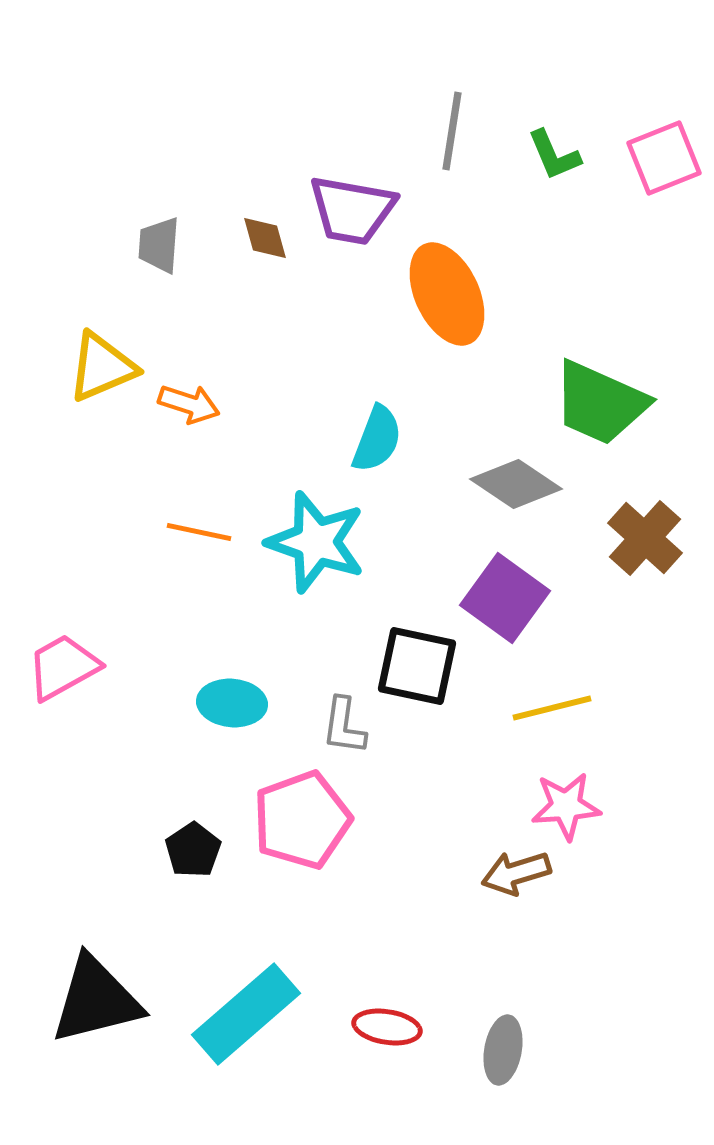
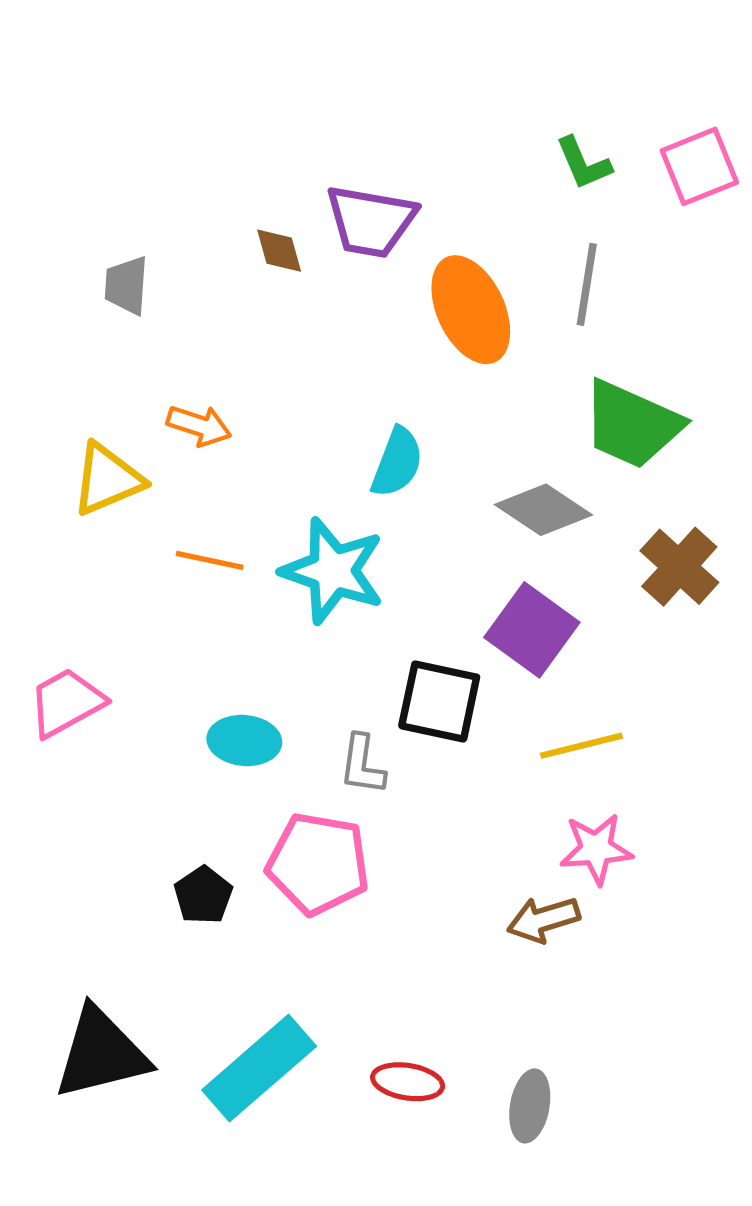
gray line: (452, 131) -> (587, 284), moved
gray trapezoid: (159, 245) -> (126, 285), moved
yellow triangle: (102, 367) -> (107, 479), moved
pink pentagon: (302, 820) -> (318, 864), turned 30

